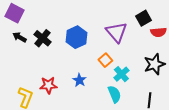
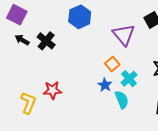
blue hexagon: (76, 37) -> (80, 17), moved
blue star: (79, 80) -> (105, 85), moved

